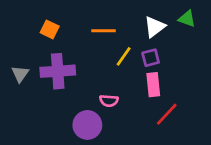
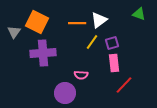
white triangle: (155, 27) -> (99, 20), moved
orange square: (50, 29) -> (37, 22), size x1.6
gray triangle: (20, 74) -> (14, 32), moved

